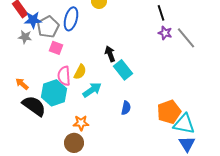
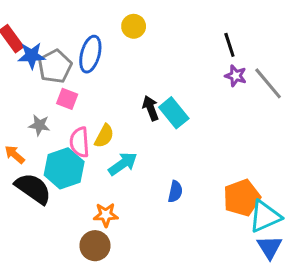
gray star: (25, 37) -> (39, 125), moved
cyan rectangle: (123, 70) -> (174, 113), moved
cyan triangle: (184, 124) -> (265, 216), turned -35

